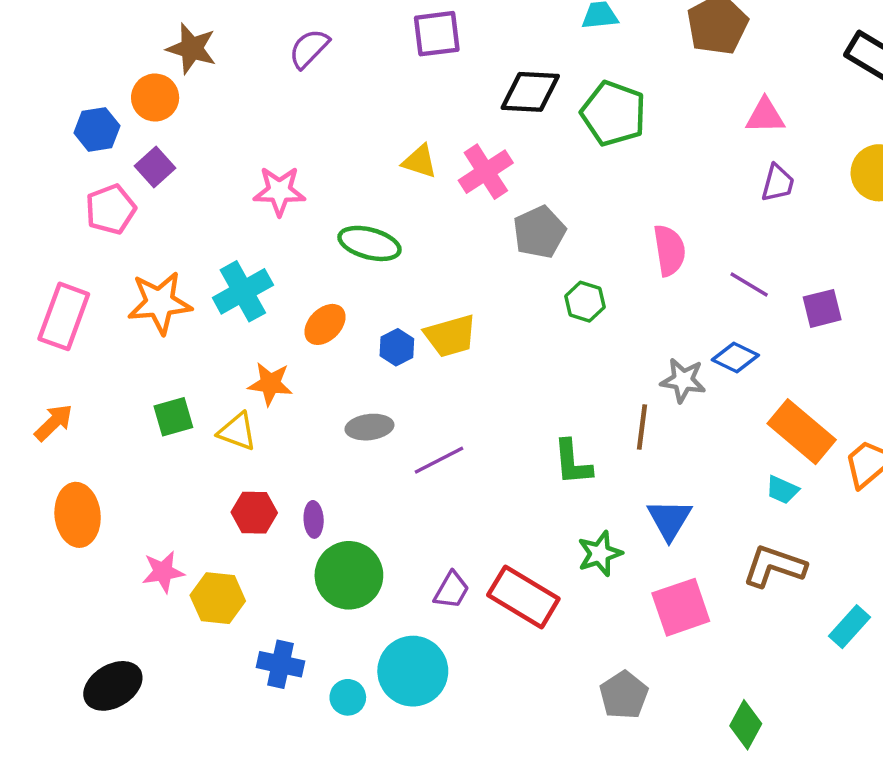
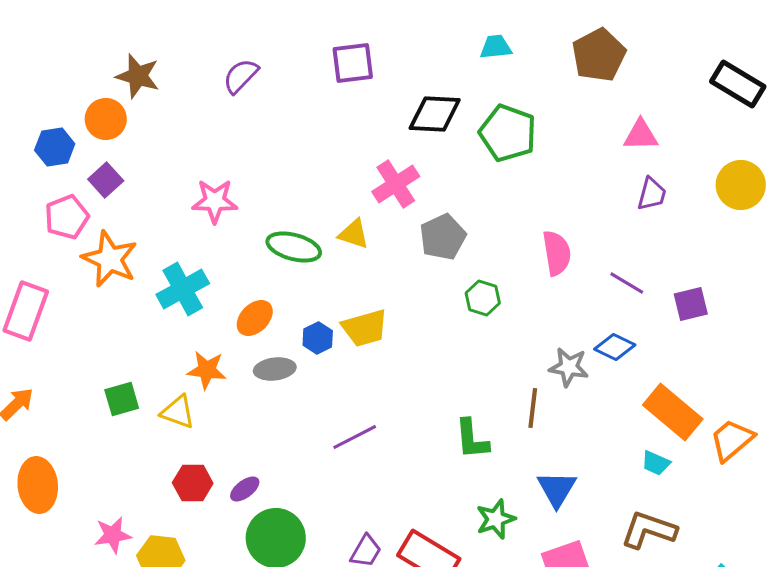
yellow triangle: (420, 161) -> (354, 234), moved
orange star: (160, 303) -> (110, 259), moved, turned 30
gray ellipse: (369, 427) -> (275, 369), moved
purple ellipse: (314, 519) -> (245, 489), turned 56

